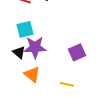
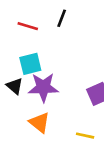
black triangle: (19, 52) -> (15, 86), moved

